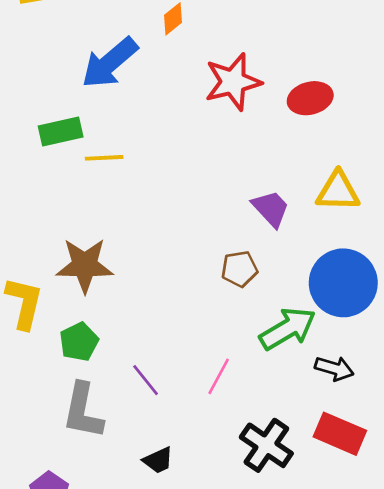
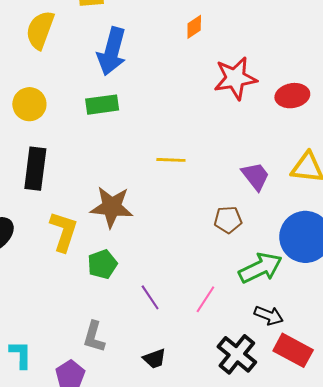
blue arrow: (110, 63) -> (112, 51), moved, turned -39
yellow line: (104, 158) -> (171, 160), moved
black arrow: (334, 368) -> (269, 315), moved
gray L-shape: (83, 411) -> (94, 337), moved, size x0.7

